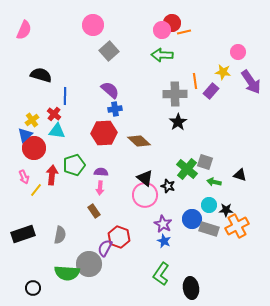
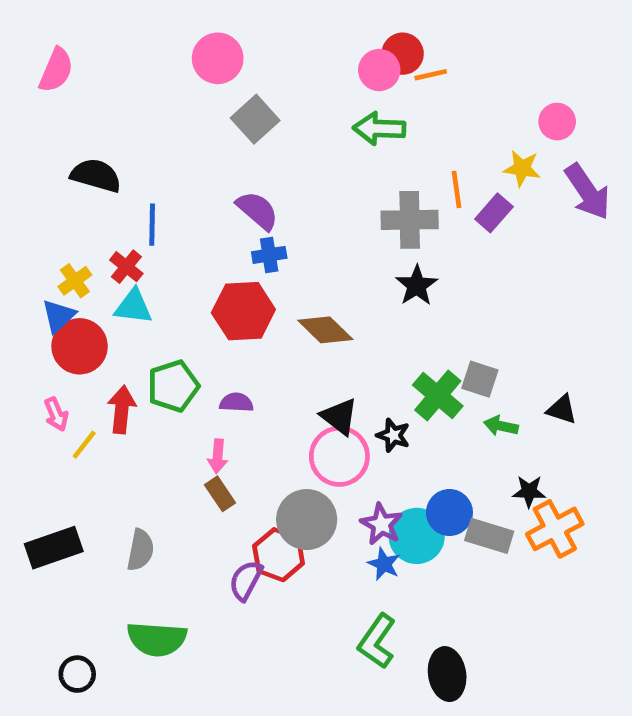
pink arrow: (100, 188) -> (218, 456), moved
cyan circle: (209, 205) -> (417, 536), moved, size x1.5
gray circle: (89, 264) -> (307, 520), moved

